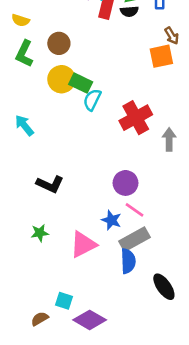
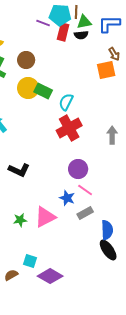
cyan semicircle: (92, 100) -> (66, 102), moved
red cross: (136, 118) -> (69, 128), moved
green star: (40, 233) -> (20, 220), moved
gray rectangle: (134, 239) -> (85, 213), size x0.7
blue semicircle: (128, 261) -> (107, 230), moved

